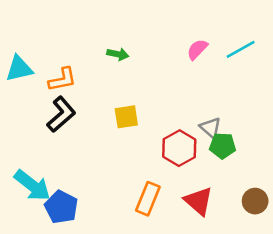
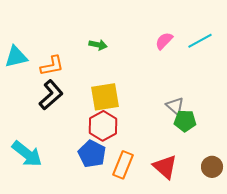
yellow square: (126, 117) -> (105, 97), size x1.4
red hexagon: (179, 148) -> (103, 126), moved
blue pentagon: (61, 207) -> (92, 154), moved

